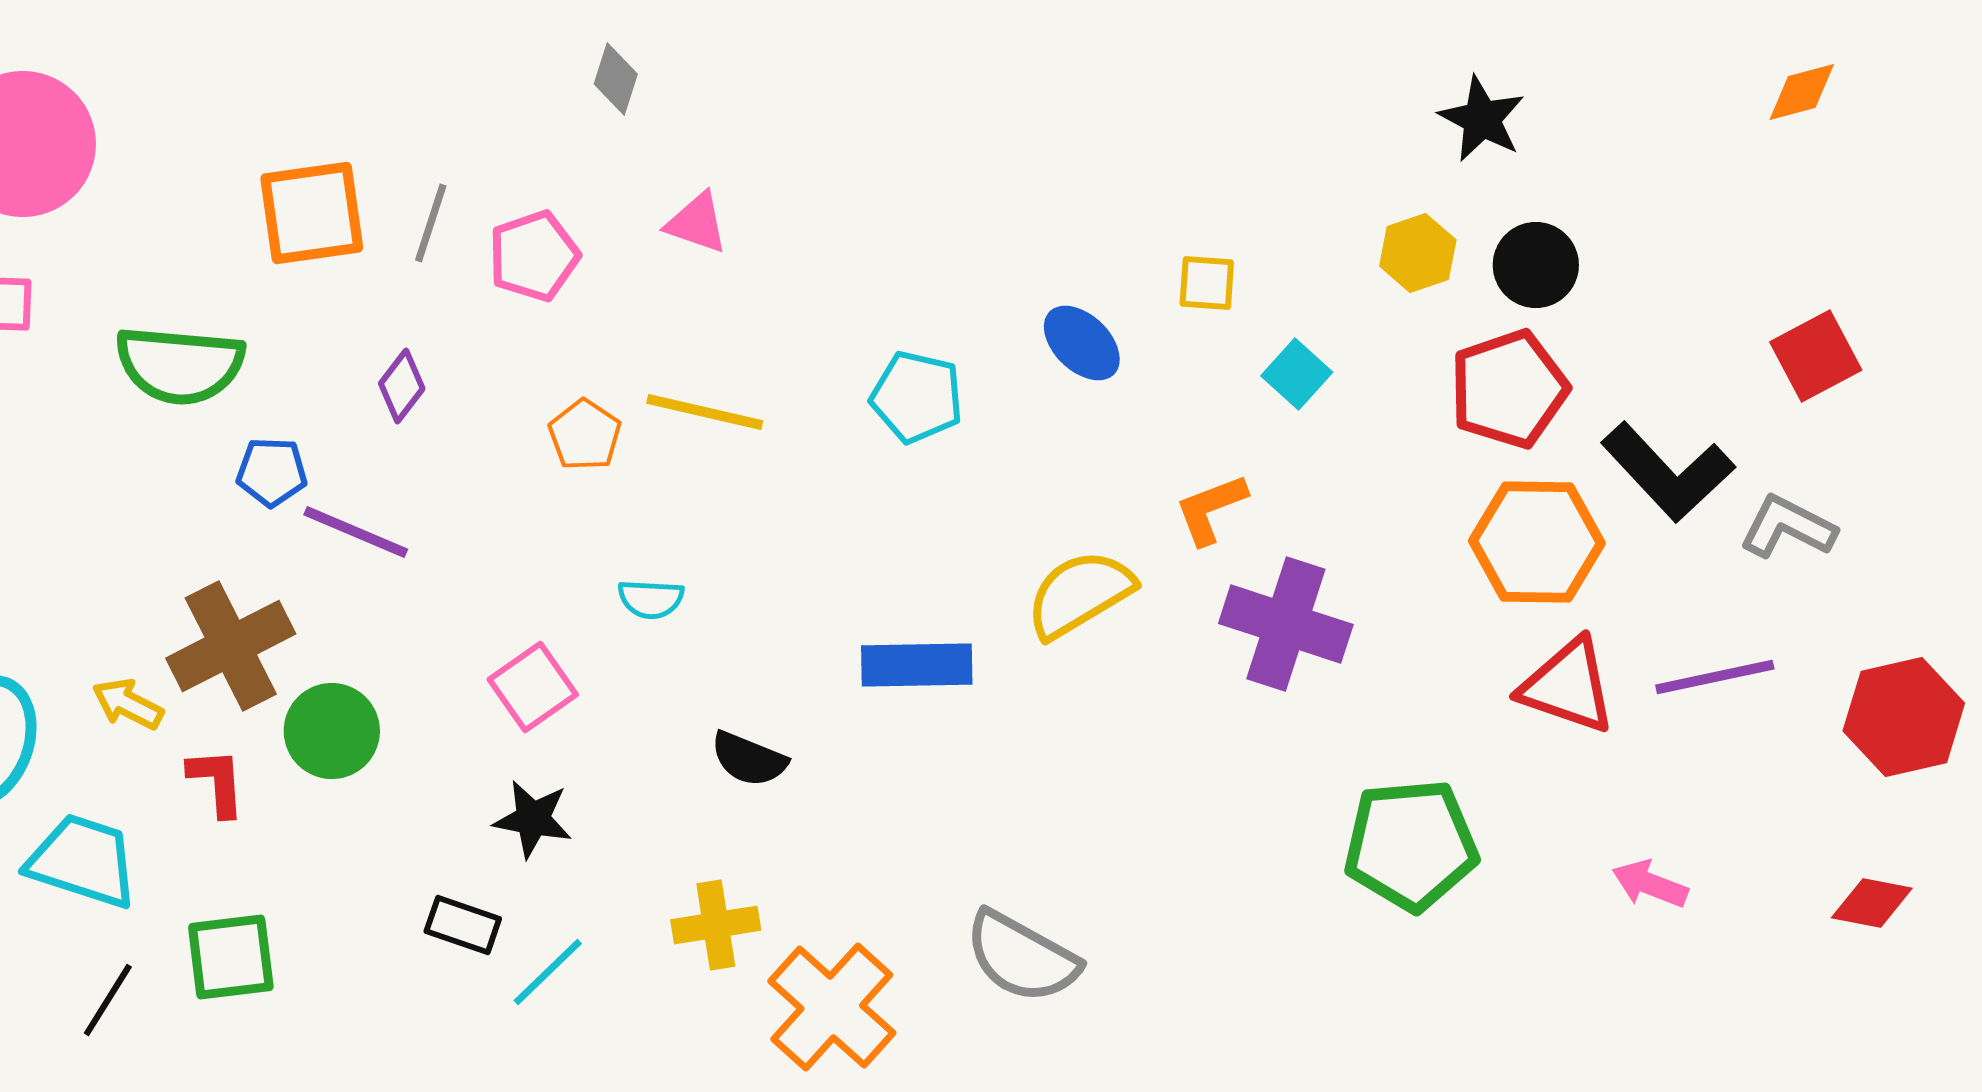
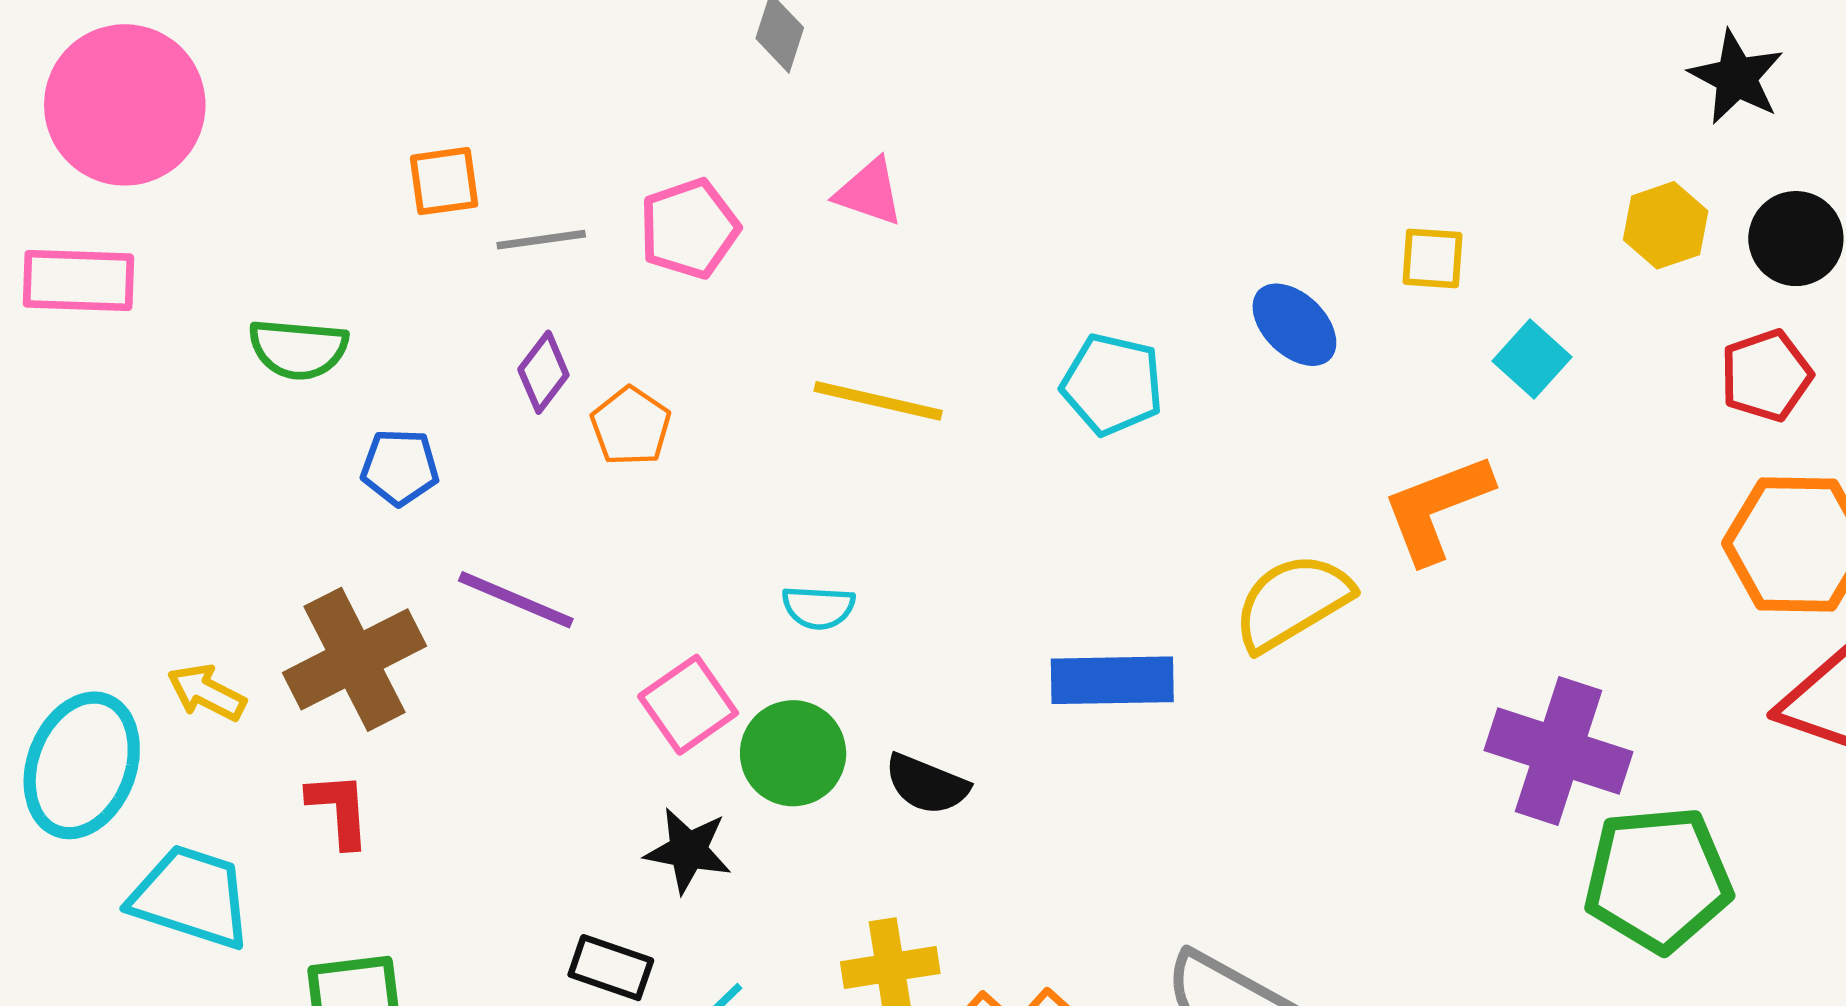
orange square: (312, 213) -> (444, 181), size x0.6
gray line: (431, 223) -> (541, 240), moved, turned 64
green semicircle: (180, 365) -> (298, 349), size x0.7
red pentagon: (1509, 389) -> (1766, 376), size x0.7
orange pentagon: (585, 435) -> (631, 426), moved
orange L-shape: (1211, 509) -> (1437, 508), size x1.4
purple line: (356, 532) -> (516, 600), moved
purple cross: (1286, 624) -> (1558, 751), moved
yellow arrow: (128, 704) -> (207, 692), moved
green circle: (332, 731) -> (793, 753), moved

